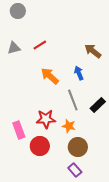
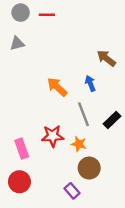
red line: (40, 45) -> (47, 15), moved, turned 32
gray triangle: (14, 48) -> (17, 43), moved
red circle: (40, 146) -> (19, 182), moved
purple rectangle: (75, 170) -> (72, 191), moved

